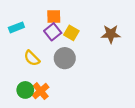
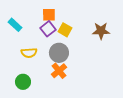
cyan rectangle: (16, 27) -> (15, 25), turned 64
yellow semicircle: (32, 58) -> (29, 53), turned -49
orange cross: (41, 91) -> (59, 71), moved

